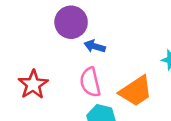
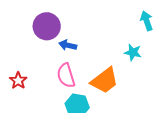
red star: (33, 84) -> (18, 81), size x0.7

